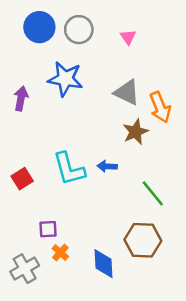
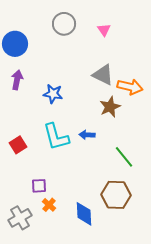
blue circle: (39, 27) -> (15, 44), moved
blue star: (65, 79) -> (53, 94), moved, size x0.7
orange arrow: (160, 107) -> (130, 87), turned -55

